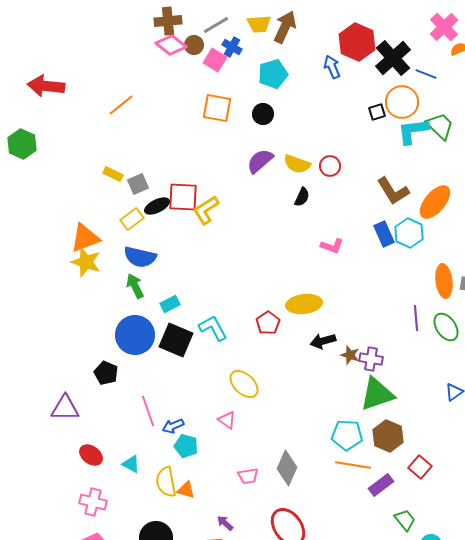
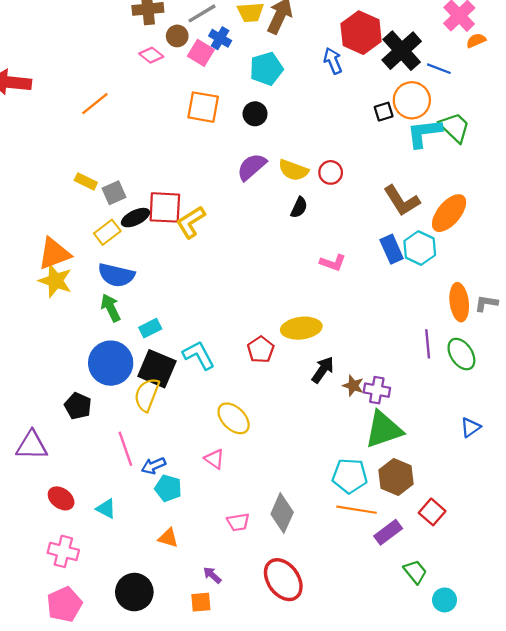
pink diamond: (171, 45) -> (151, 55), moved, size x0.7
black arrow: (323, 341) -> (323, 370), turned 140
yellow semicircle: (166, 482) -> (147, 395), moved, turned 32

